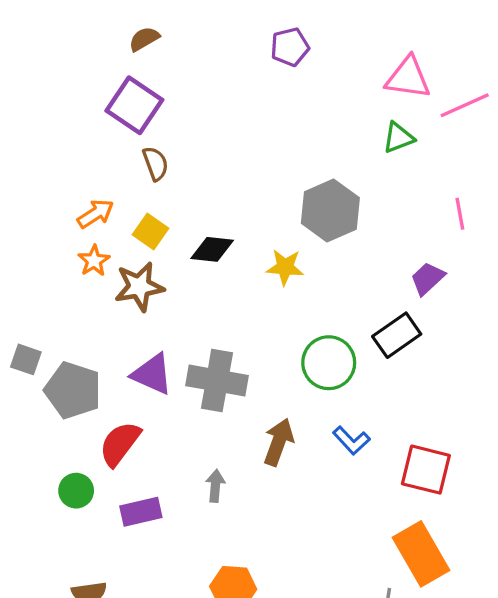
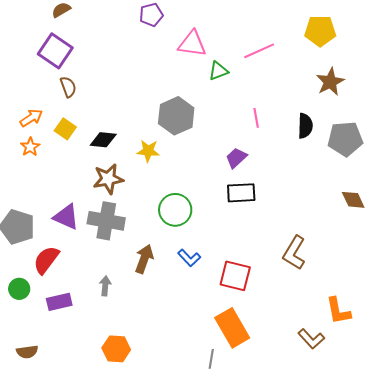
pink triangle: (408, 78) -> (192, 44), moved
brown star: (139, 287) -> (108, 179), moved
black rectangle: (397, 335) -> (241, 193), moved, turned 32

